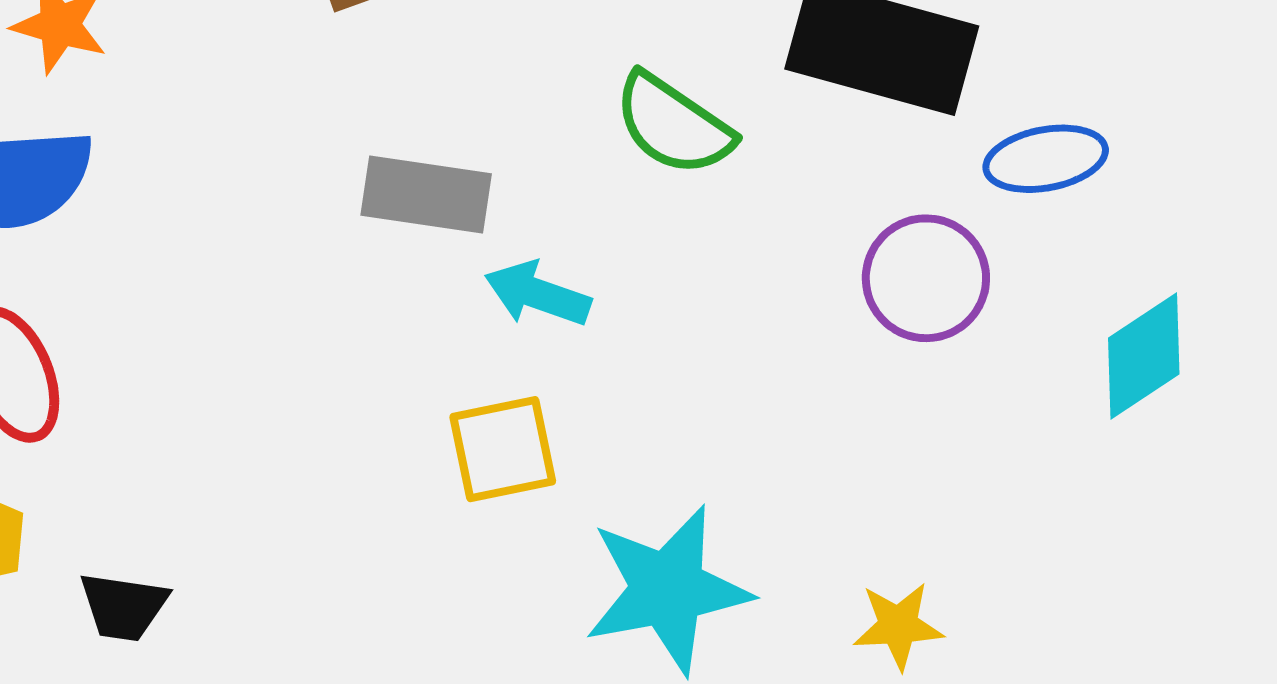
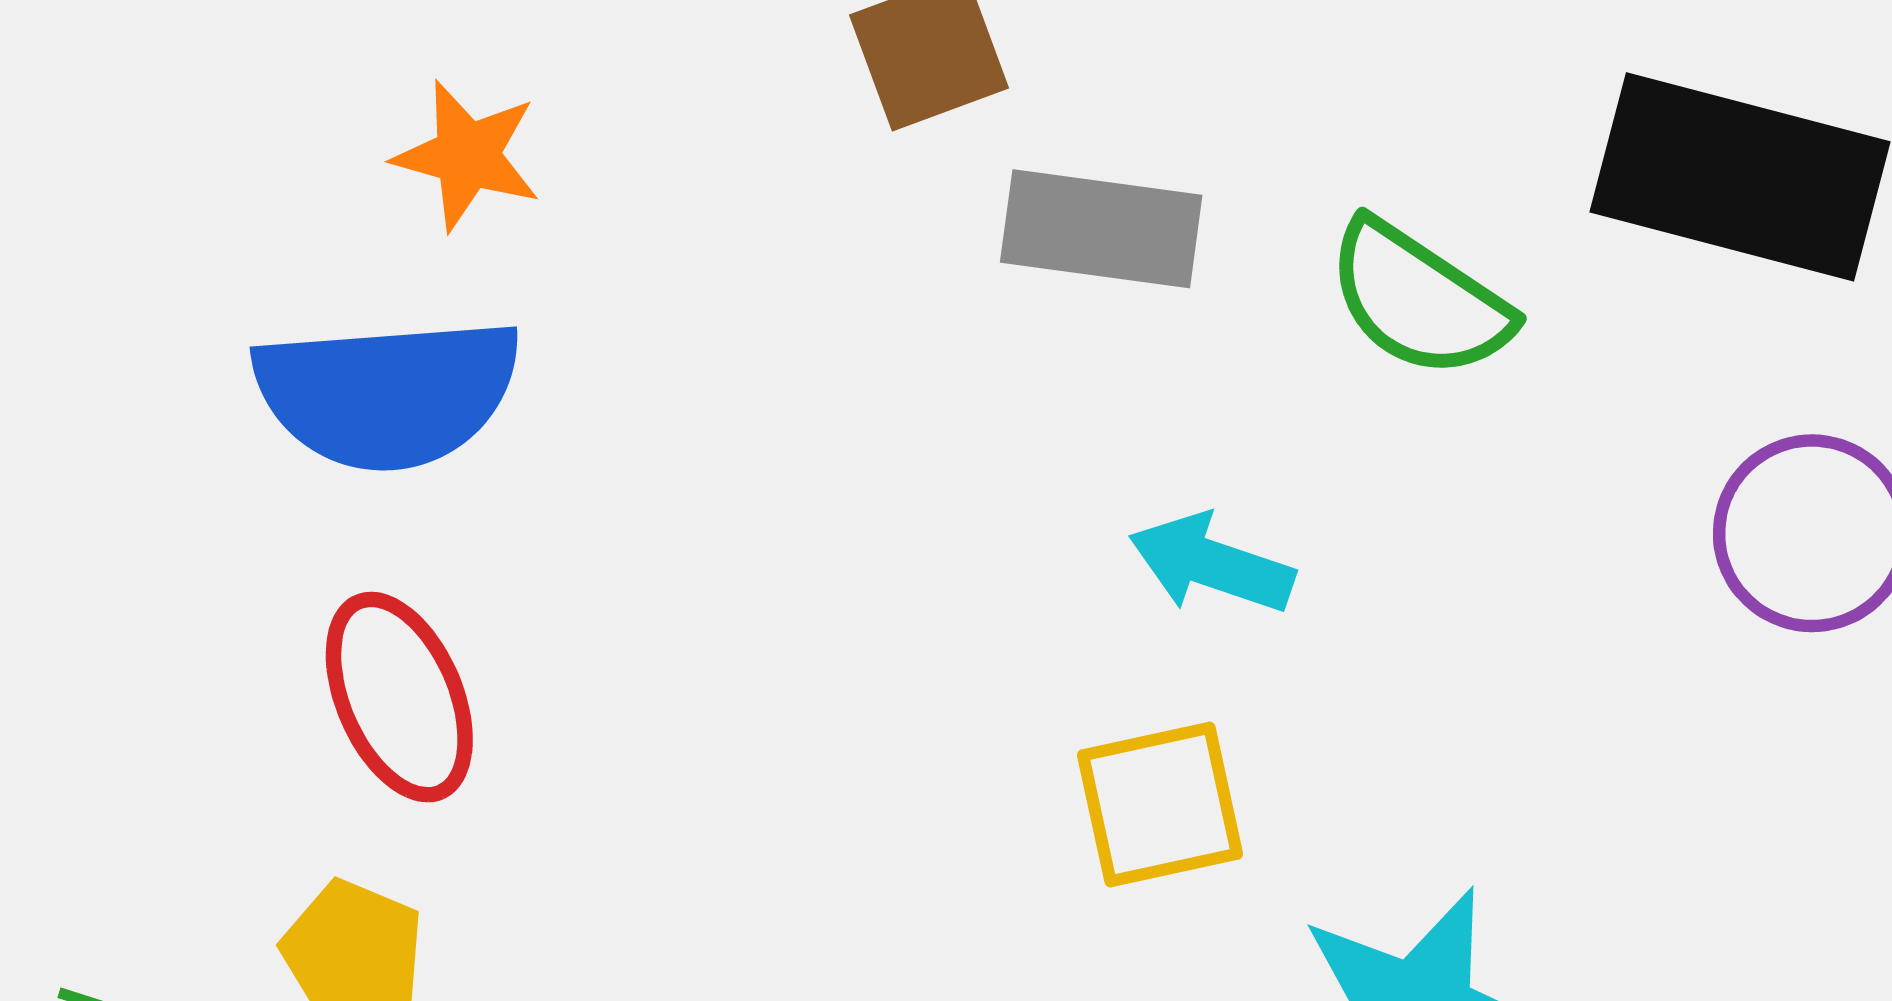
gray rectangle: (426, 194) -> (1101, 229), moved

